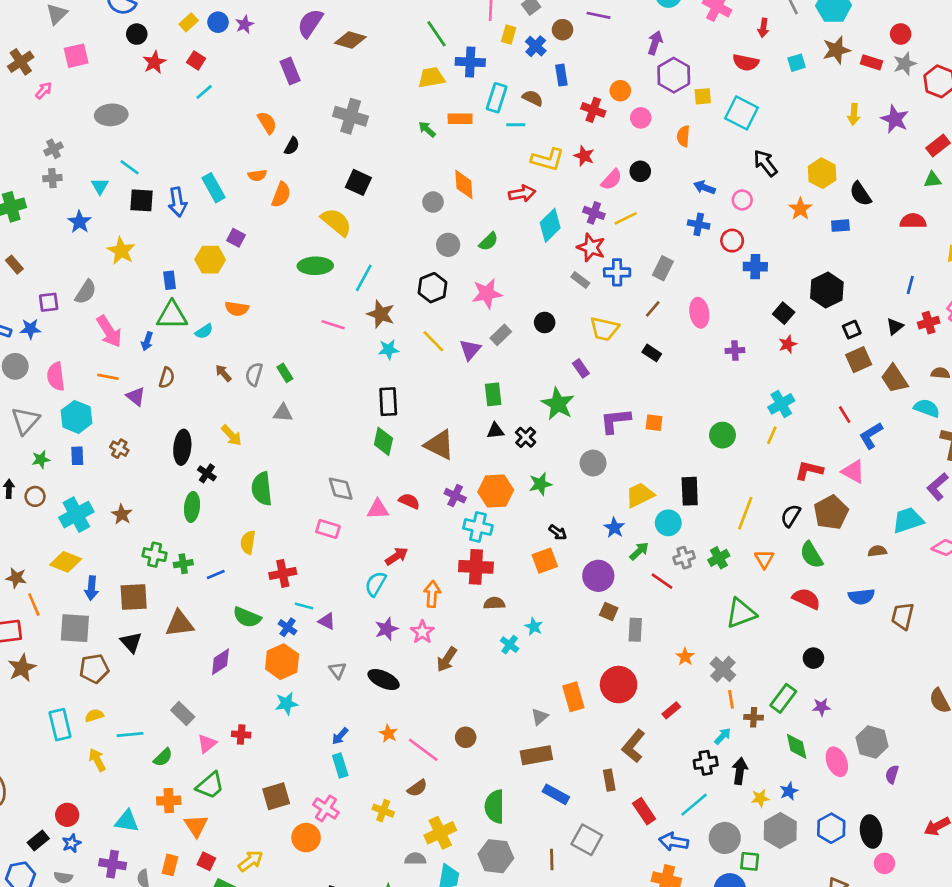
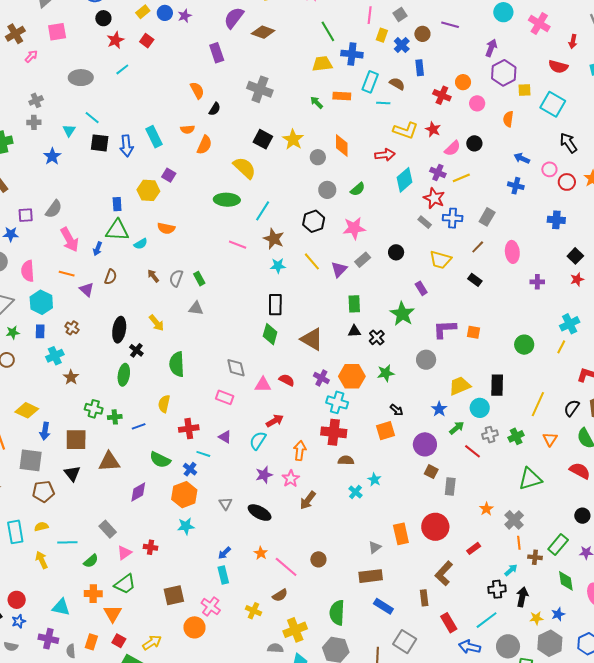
cyan line: (204, 92) -> (122, 69), moved
red circle: (732, 241) -> (567, 182), moved
yellow star: (121, 251) -> (293, 140), moved
cyan cross: (76, 515) -> (55, 356), moved, size x0.7
purple triangle: (327, 621) -> (225, 437), moved

